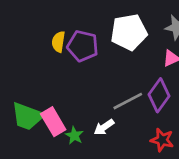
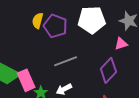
gray line: (128, 101) -> (66, 61), moved

